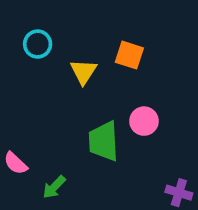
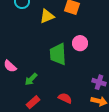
yellow triangle: (83, 72) -> (47, 16), turned 35

